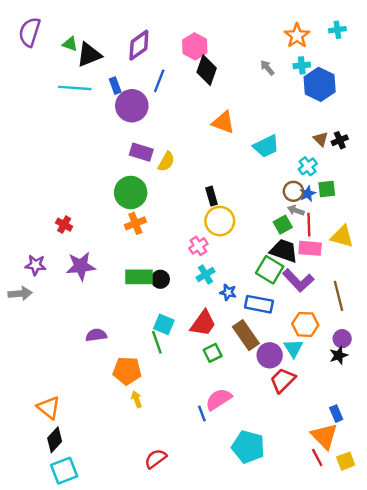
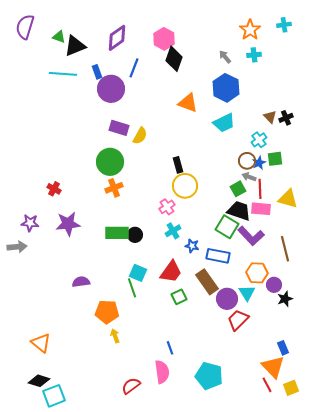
blue hexagon: (320, 84) -> (226, 88), moved
purple circle: (342, 339) -> (274, 285), moved
pink semicircle: (219, 399) -> (162, 372), moved, turned 115
black diamond: (55, 440) -> (39, 381), moved, turned 65

